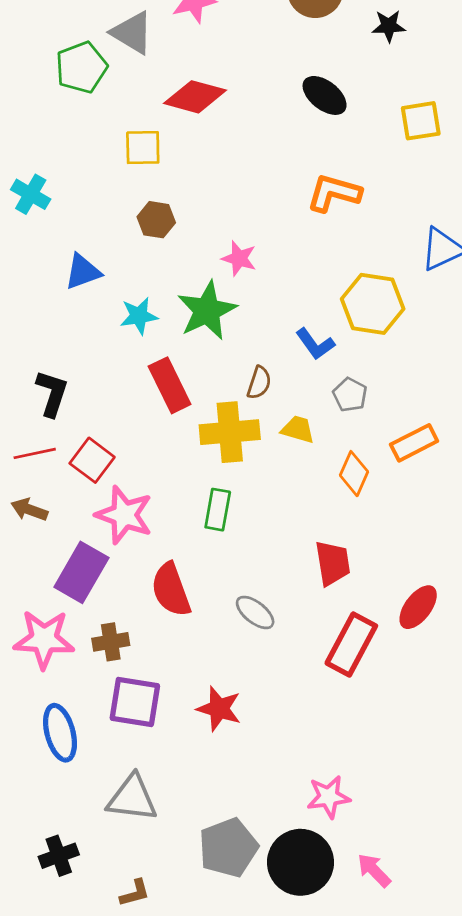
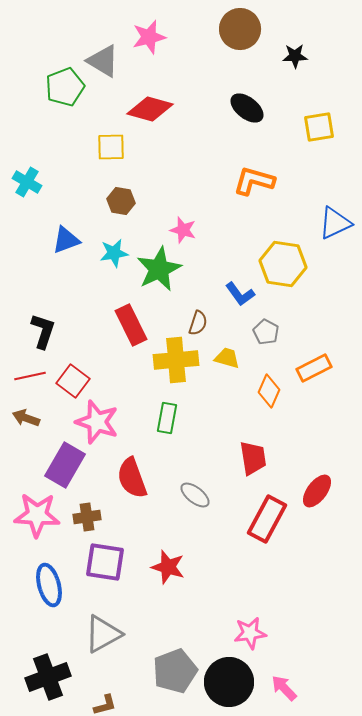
cyan star: (139, 316) -> (114, 253), moved
gray triangle: (132, 798) -> (103, 634), turned -36
black cross: (59, 856) -> (48, 677), size x1.5

